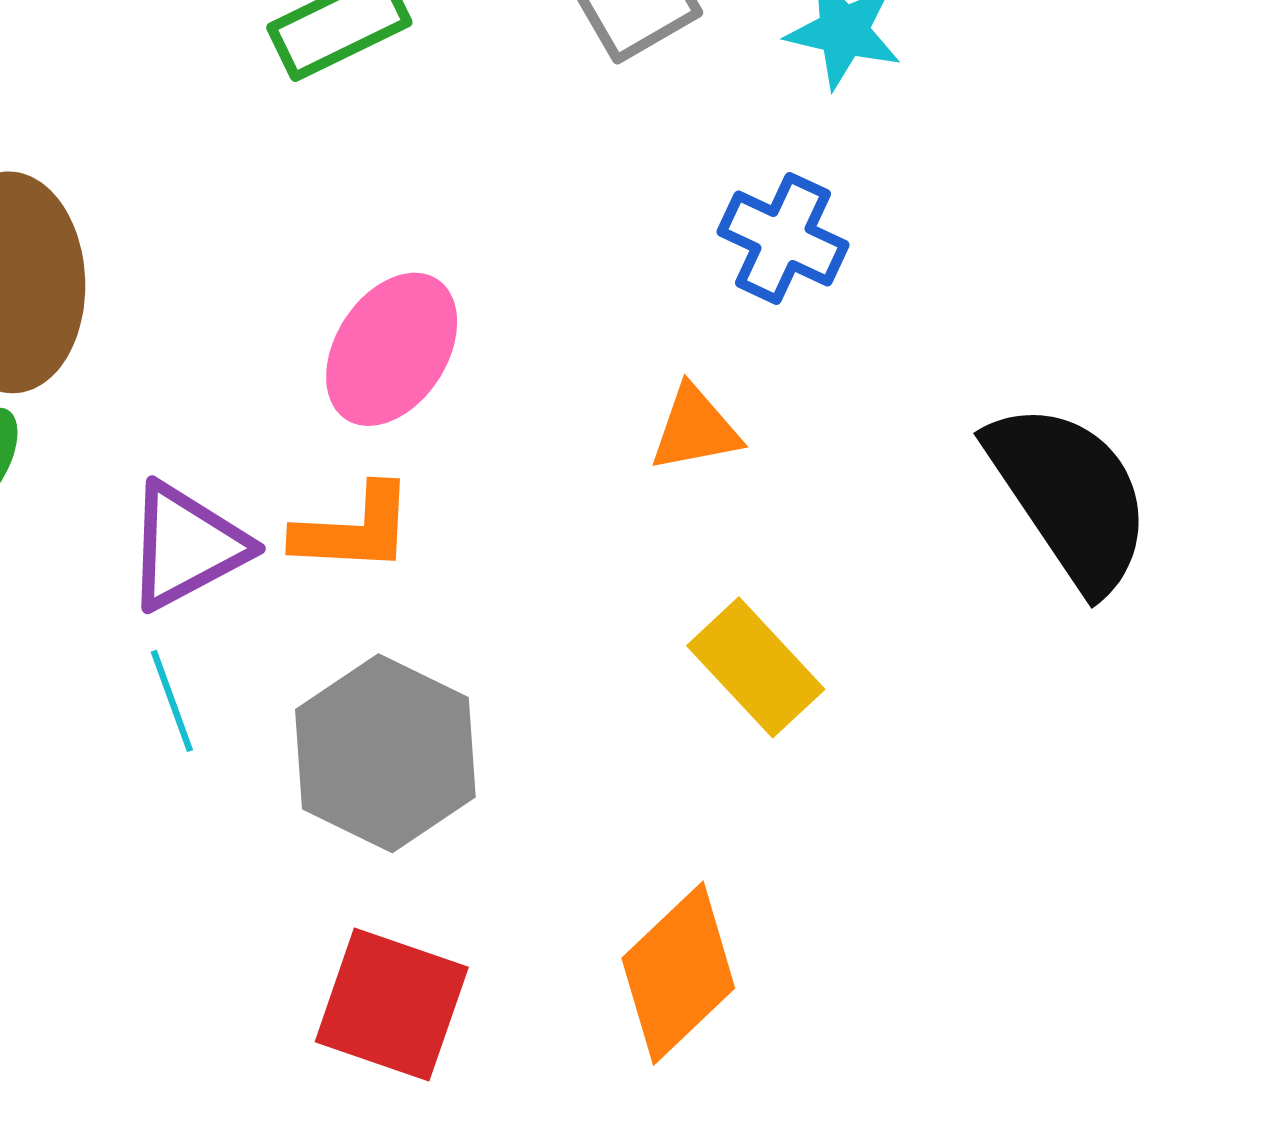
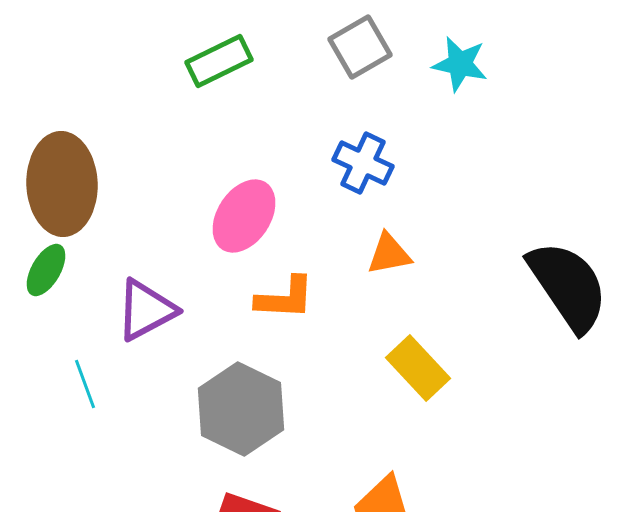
blue cross: (783, 238) -> (363, 163), moved
orange L-shape: (354, 529) -> (285, 298), moved
cyan line: (172, 701) -> (85, 384), moved

